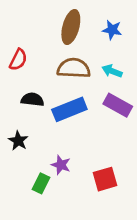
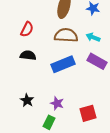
black semicircle: (32, 99) -> (28, 55), moved
black star: (18, 141) -> (27, 100), moved
green rectangle: (41, 183) -> (49, 122), moved

